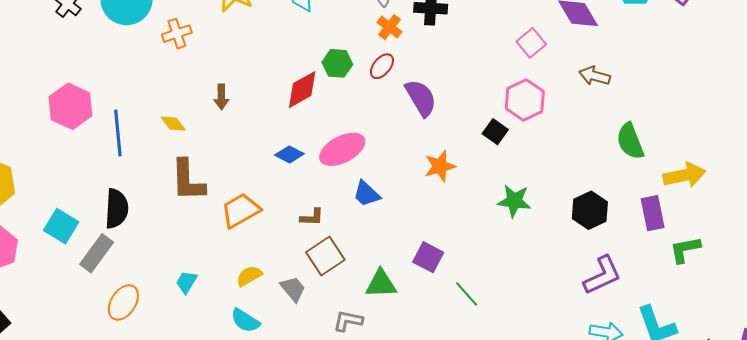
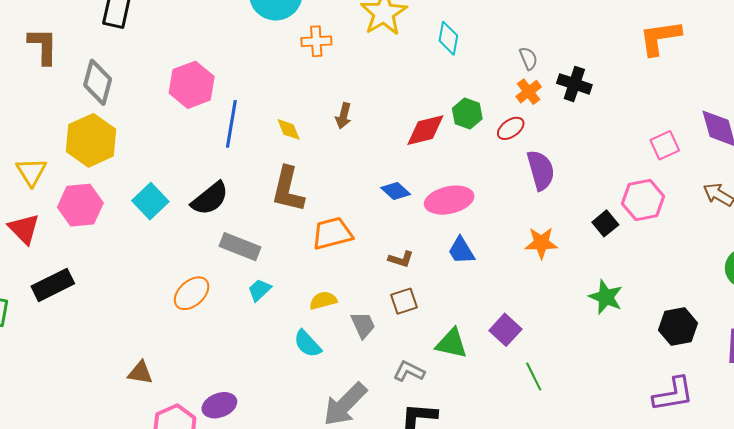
black semicircle: (117, 209) -> (210, 199), turned 33
gray rectangle: (97, 253) -> (240, 247), moved, turned 60
brown square: (325, 256) -> (404, 301), size x0.7

